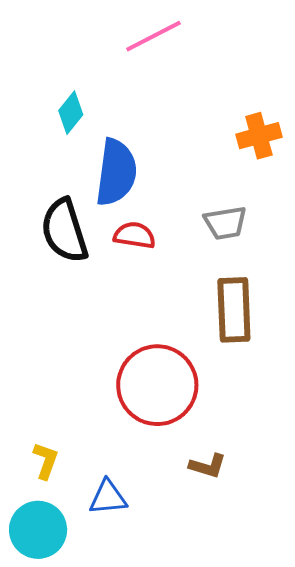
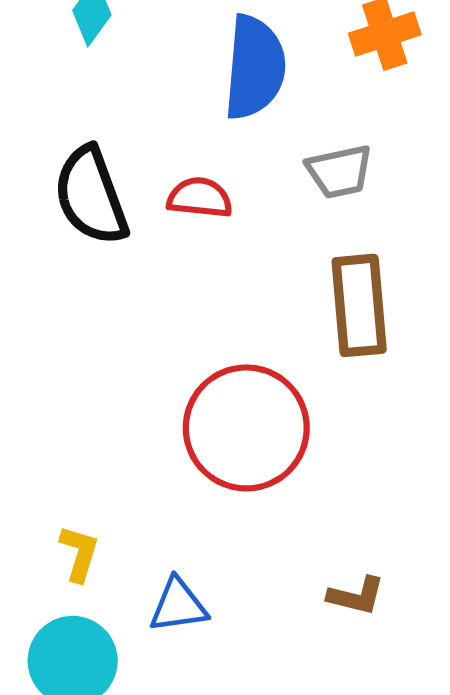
blue semicircle: (116, 172) -> (255, 67), moved
brown L-shape: (208, 466) -> (356, 596), moved

